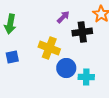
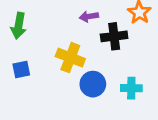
purple arrow: (63, 17) -> (89, 16), turned -144
cyan cross: (86, 77) -> (131, 88), moved

